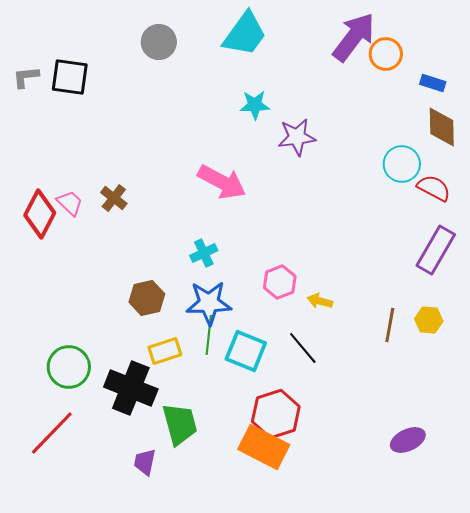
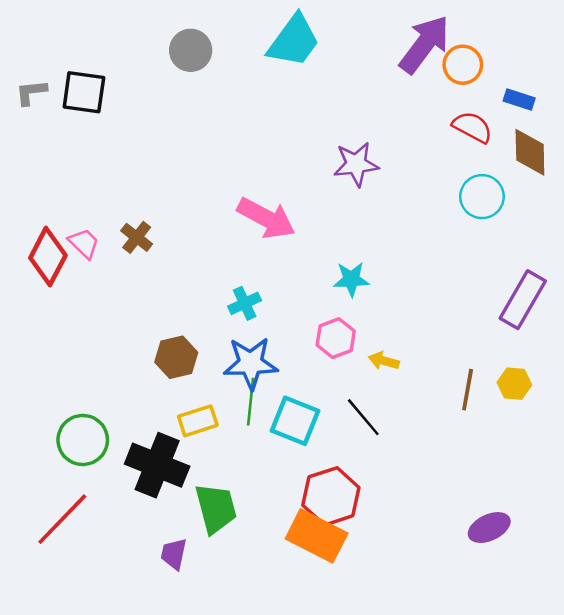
cyan star: (255, 105) -> (351, 279), moved
red semicircle: (434, 188) -> (472, 127), moved

